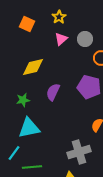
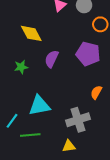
yellow diamond: (33, 67) -> (31, 33), turned 75
cyan triangle: (29, 128) -> (39, 106), moved

